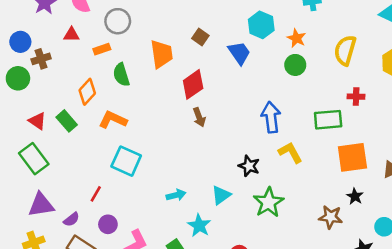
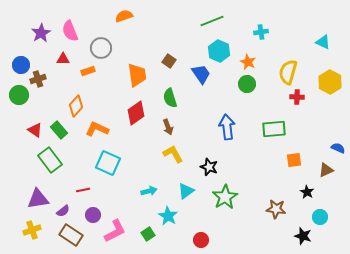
green semicircle: (121, 75) -> (170, 98), moved
red diamond: (193, 84) -> (136, 113), moved
red cross: (356, 97) -> (297, 97), moved
yellow L-shape: (290, 153) -> (173, 154), moved
orange square: (352, 157) -> (294, 160), size x0.6
green rectangle: (34, 159) -> (50, 160), moved
red line: (96, 194) -> (83, 190), turned 48
black star: (355, 196) -> (307, 192), moved

